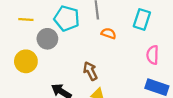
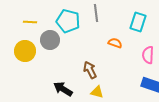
orange semicircle: (109, 33) -> (115, 43), moved
yellow circle: (26, 61) -> (25, 51), moved

